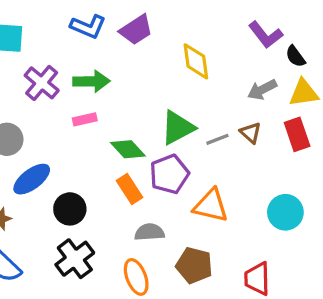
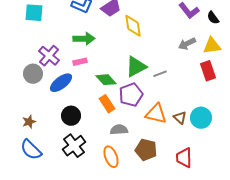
black semicircle: (295, 56) -> (213, 18), moved
yellow diamond: (196, 61) -> (133, 26), moved
purple cross: (42, 83) -> (49, 56), moved
brown triangle: (251, 133) -> (180, 118), moved
blue ellipse: (32, 179) -> (61, 83), moved

